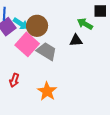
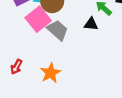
red arrow: (14, 80) -> (16, 67), moved

